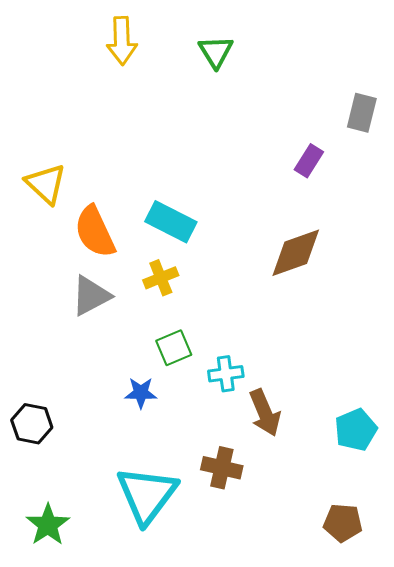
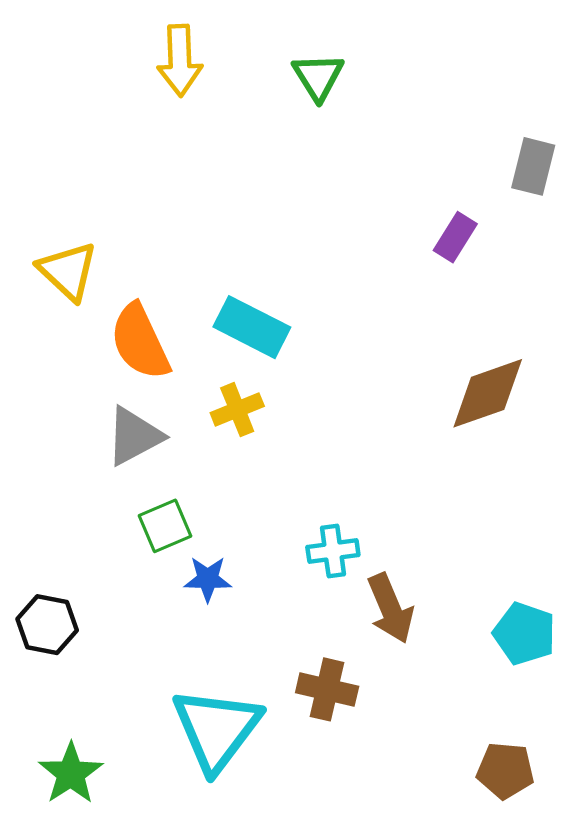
brown diamond: (296, 253) -> (488, 393), moved
green square: (174, 348) -> (165, 526), moved
cyan pentagon: (356, 430) -> (524, 633), turned -30

